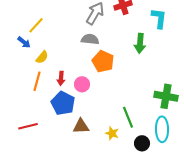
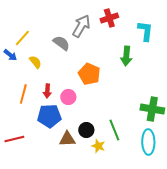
gray semicircle: (90, 39) -> (61, 43), moved, turned 30
yellow semicircle: (42, 57) -> (35, 62), moved, turned -80
blue pentagon: (63, 103) -> (49, 116), turned -30
black circle: (142, 143) -> (86, 130), moved

